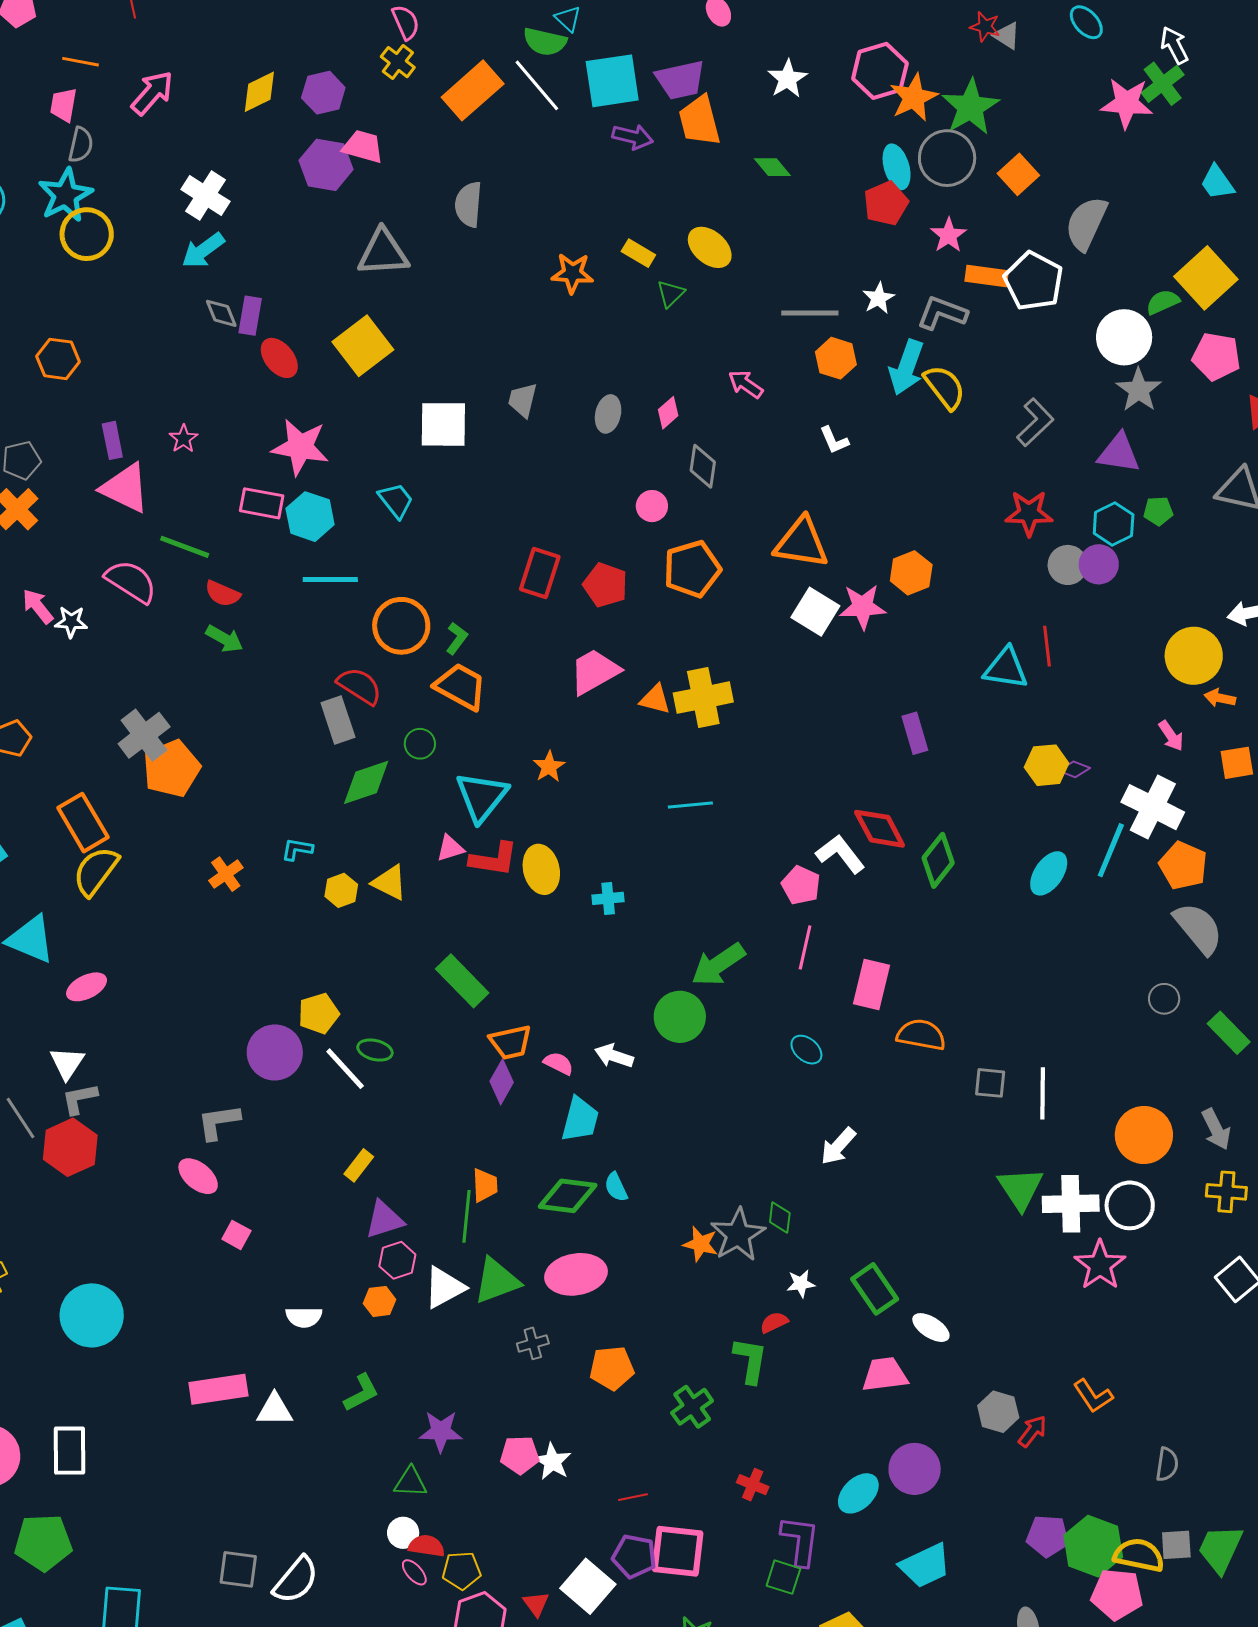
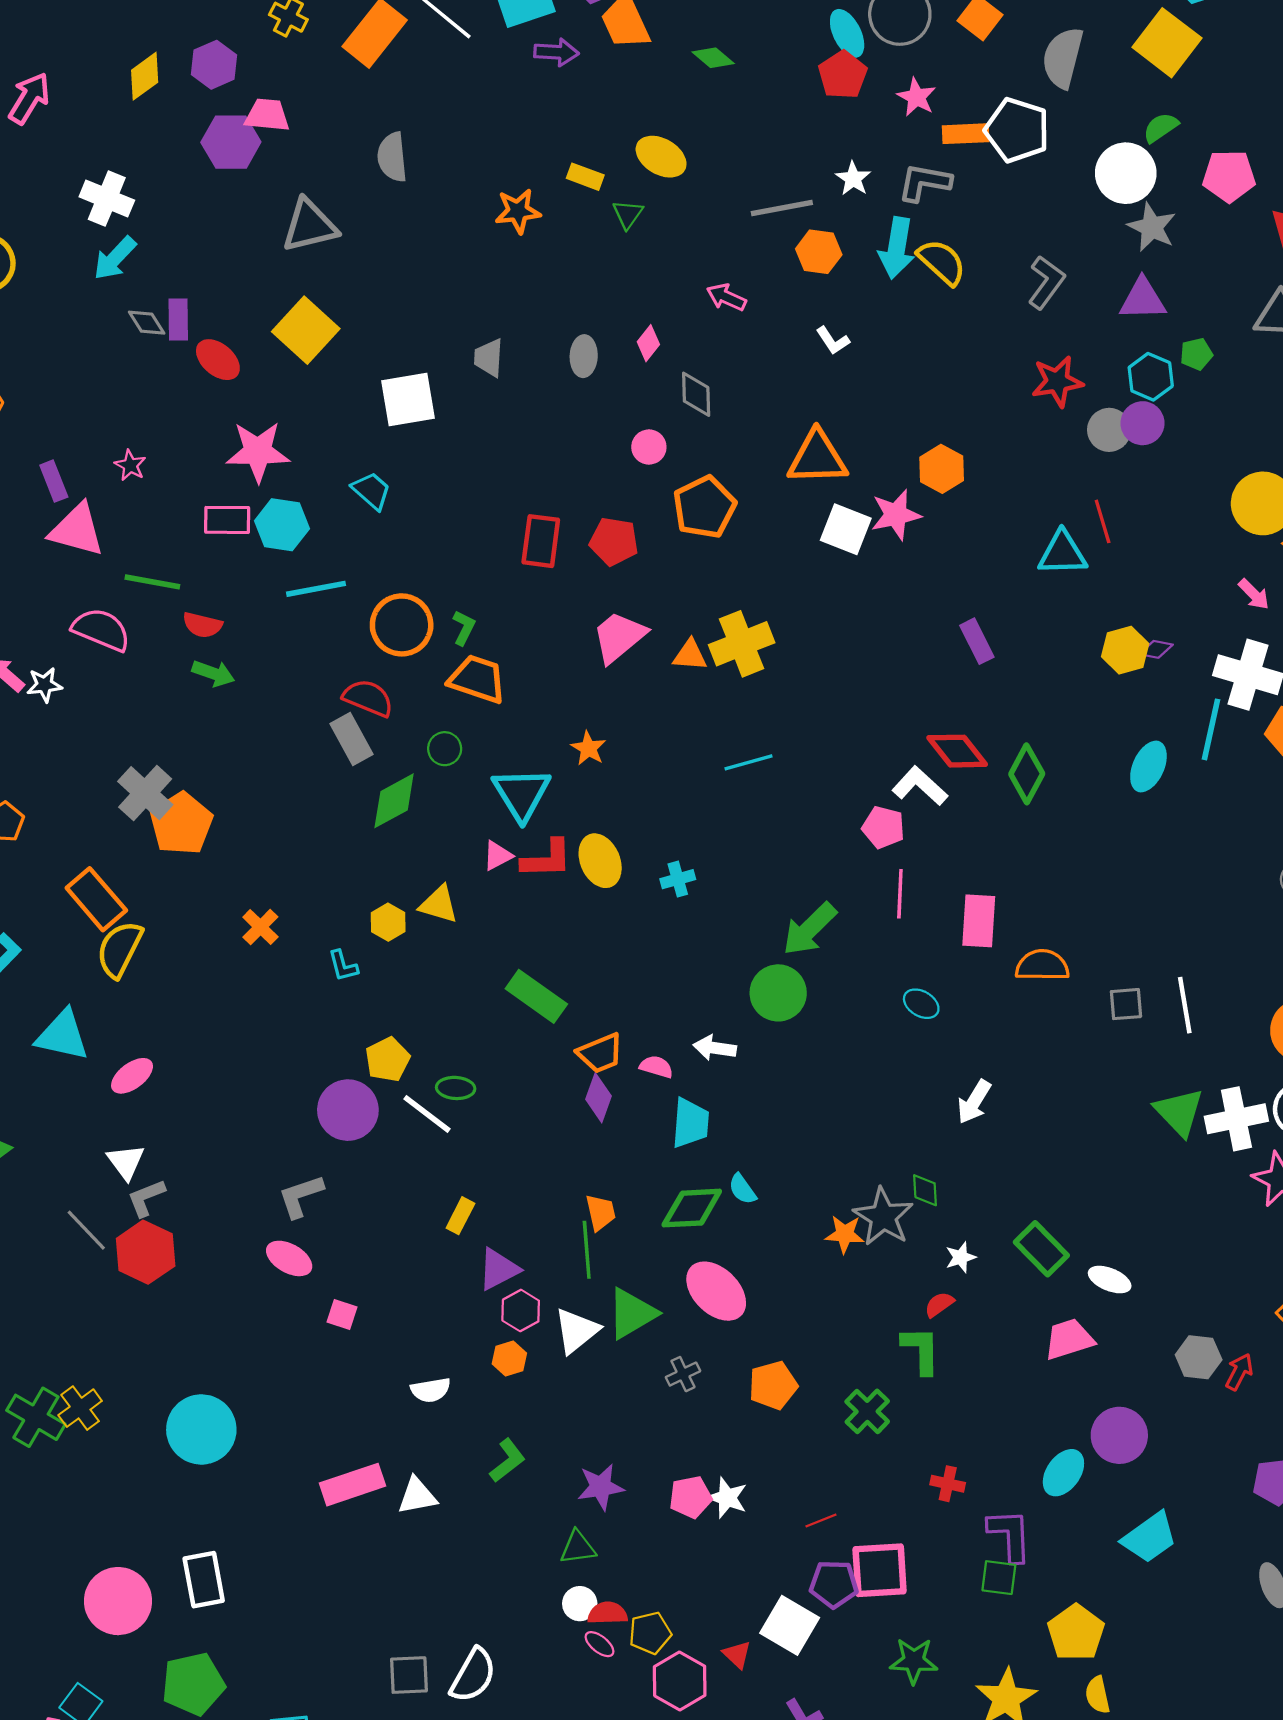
yellow square: (1206, 278) -> (1167, 43), moved
cyan L-shape: (297, 849) -> (343, 966), moved, turned -104
pink ellipse: (576, 1274) -> (716, 1291), turned 64

